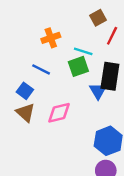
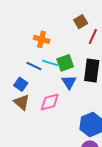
orange cross: (51, 38) -> (42, 39), turned 35
cyan line: (83, 51) -> (50, 63), moved
blue triangle: (98, 91) -> (69, 82), moved

